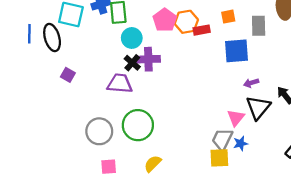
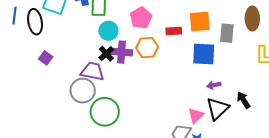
orange square: (228, 17) -> (200, 21), size x1.6
orange hexagon: (186, 22) -> (147, 48), moved
gray circle: (99, 131) -> (83, 91), moved

